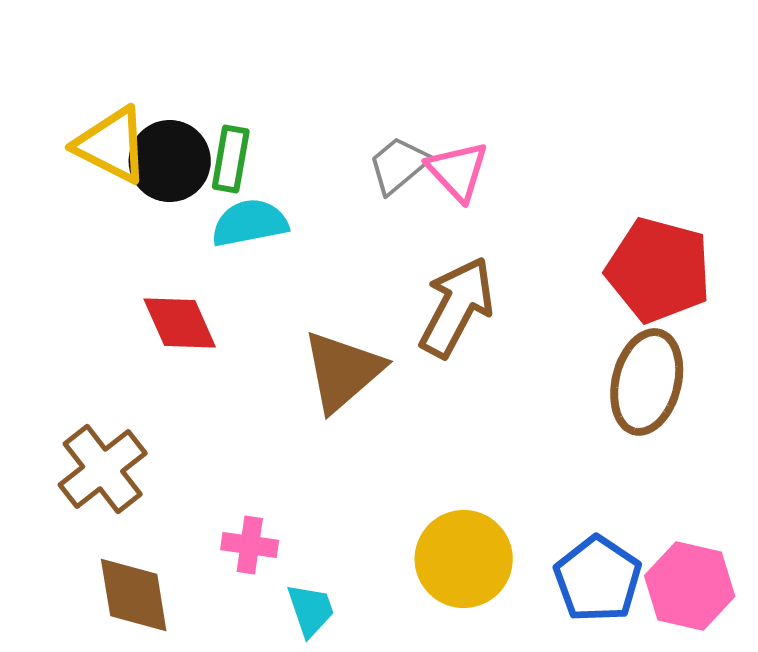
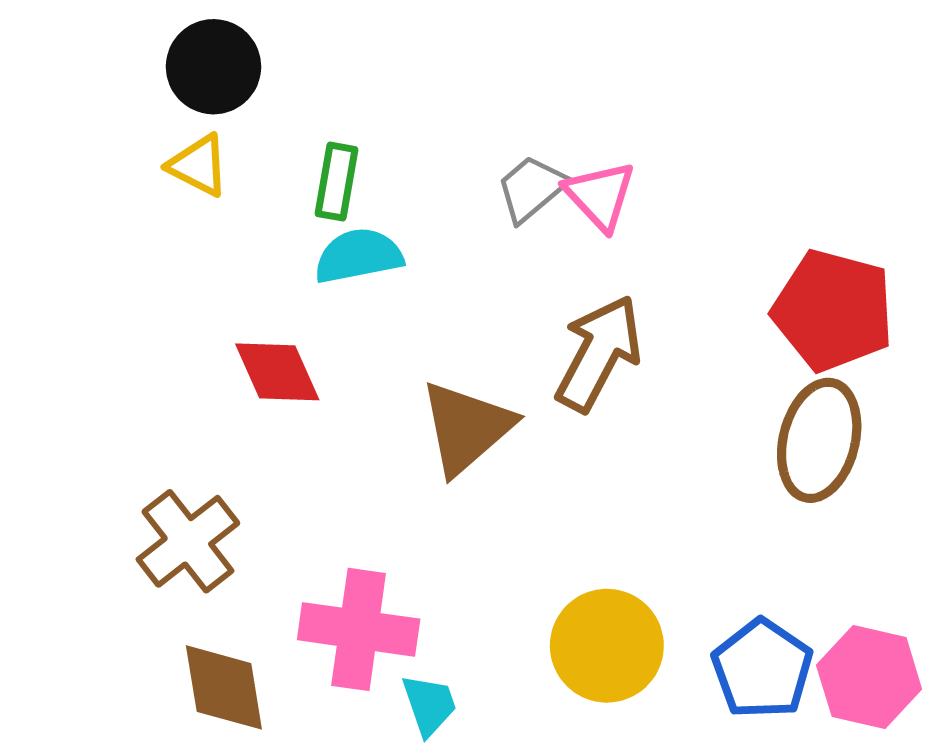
yellow triangle: (112, 145) -> (198, 165), size x0.7
black circle: (170, 161) -> (213, 67), moved
pink cross: (250, 545) -> (359, 629), size x1.8

